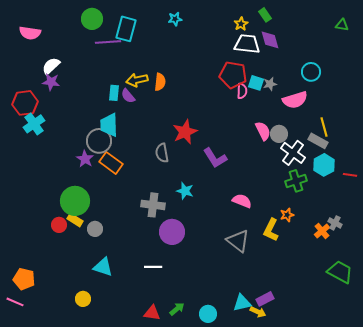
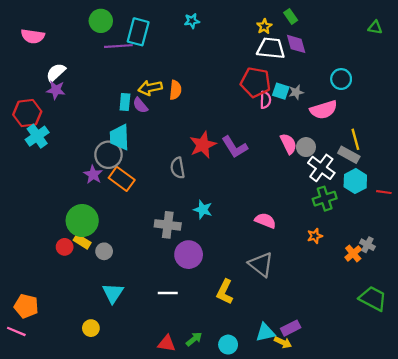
purple L-shape: (215, 158) -> (235, 147), moved
yellow L-shape: (271, 230) -> (225, 292), moved
cyan triangle: (103, 267) -> (113, 293), turned 45

